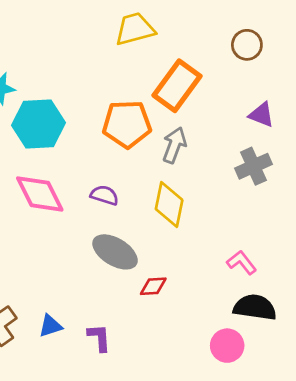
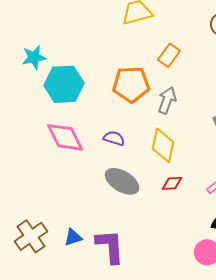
orange rectangle: (177, 86) -> (169, 55), size x0.6
red diamond: (153, 286) -> (172, 183), moved
purple L-shape: (99, 338) -> (110, 246), size x1.6

